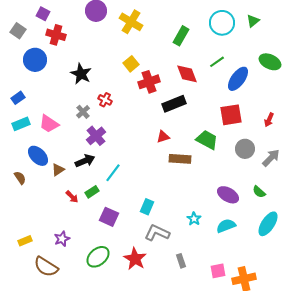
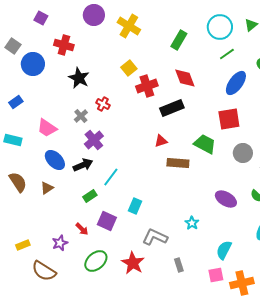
gray square: (18, 31) -> (13, 46), moved
red cross: (56, 35) -> (64, 45), moved
green line: (217, 62) -> (227, 54), moved
cyan rectangle: (21, 124) -> (13, 140), moved, turned 36
blue ellipse: (38, 156) -> (55, 160), moved
brown triangle: (58, 170) -> (47, 188), moved
brown semicircle: (20, 178) -> (18, 182), size x1.5
red arrow: (72, 197) -> (82, 229), moved
cyan rectangle: (147, 207) -> (135, 206), moved
cyan semicircle: (226, 226) -> (224, 250), moved, turned -42

